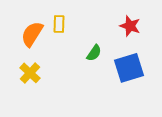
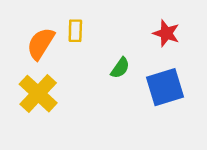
yellow cross: (30, 73) -> (38, 94), size x1.4

